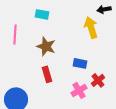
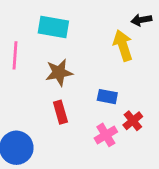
cyan rectangle: (42, 14) -> (53, 27), size x1.5
brown star: (46, 46) -> (59, 72), turned -30

